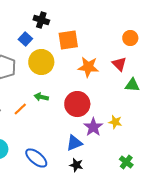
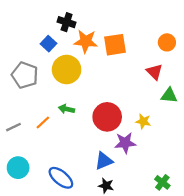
orange square: (68, 40) -> (115, 45), moved
orange star: (88, 67) -> (86, 41), moved
yellow star: (115, 122) -> (143, 121), moved
purple star: (93, 127) -> (125, 143), turned 30

